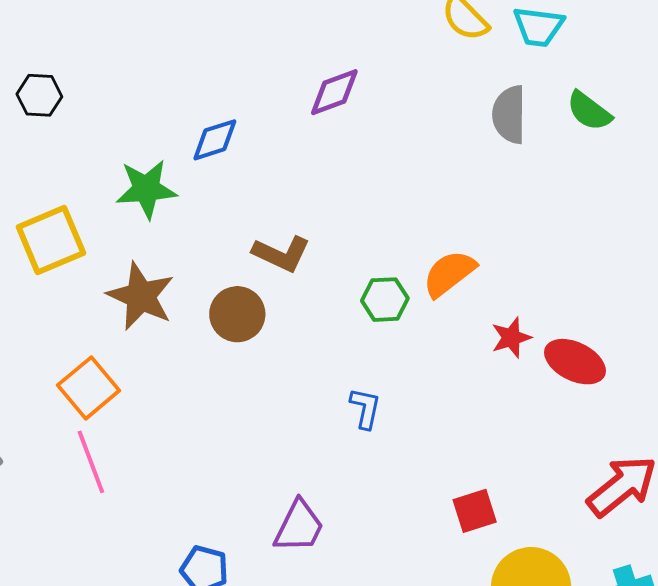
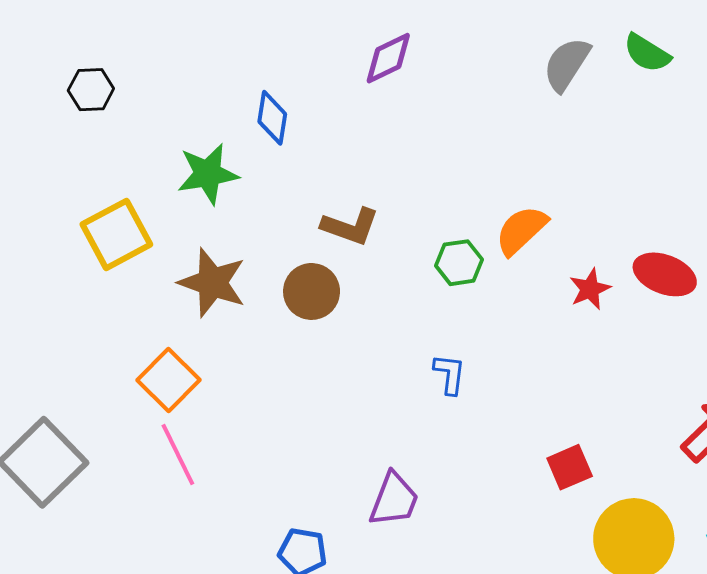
gray semicircle: (509, 115) -> (567, 64), turned 38
blue diamond: (215, 140) -> (272, 118), turned -58
red ellipse: (575, 362) -> (665, 274), moved

